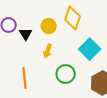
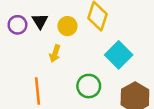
black triangle: (26, 34) -> (40, 21), moved
yellow arrow: (48, 51) -> (55, 54), moved

